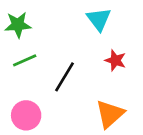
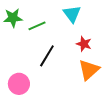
green line: (25, 60) -> (37, 26), moved
orange triangle: (110, 114) -> (89, 70), moved

